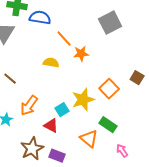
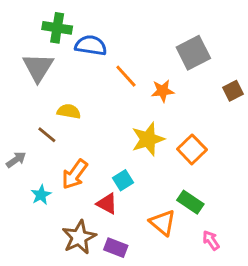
orange star: (81, 54) -> (163, 91), moved
yellow semicircle: (51, 63) -> (69, 111), moved
brown square: (137, 78) -> (233, 91), moved, turned 32
yellow star: (83, 100) -> (148, 139), moved

